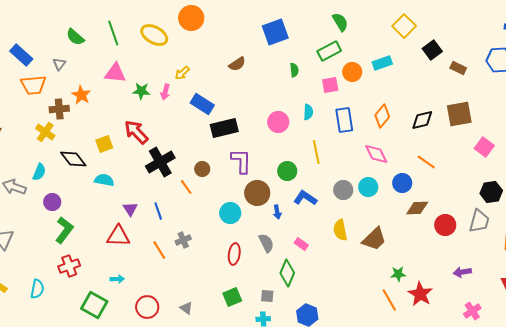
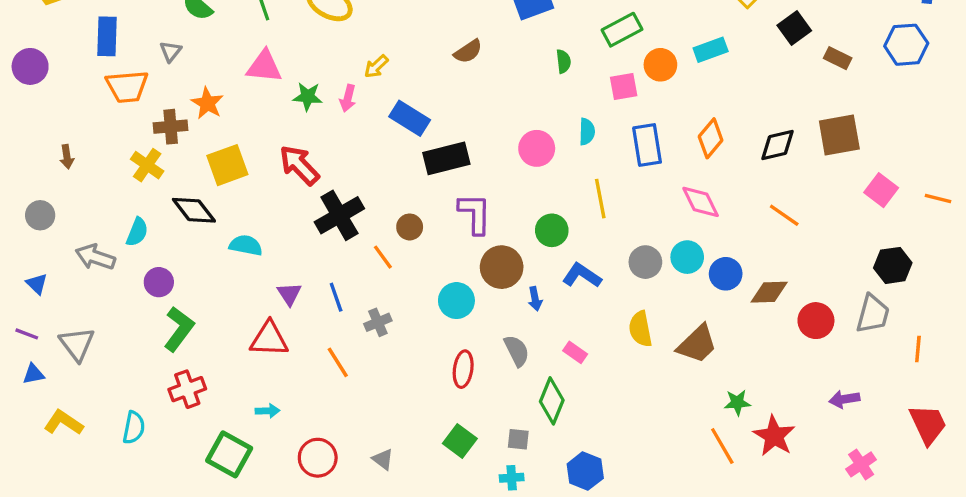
blue rectangle: (21, 55) -> (107, 36), turned 50
yellow square: (104, 144) -> (227, 165), moved, size x1.4
blue circle: (402, 183) -> (726, 274), moved
gray cross: (183, 240) -> (378, 322), moved
green square: (232, 297) -> (460, 441), turned -30

